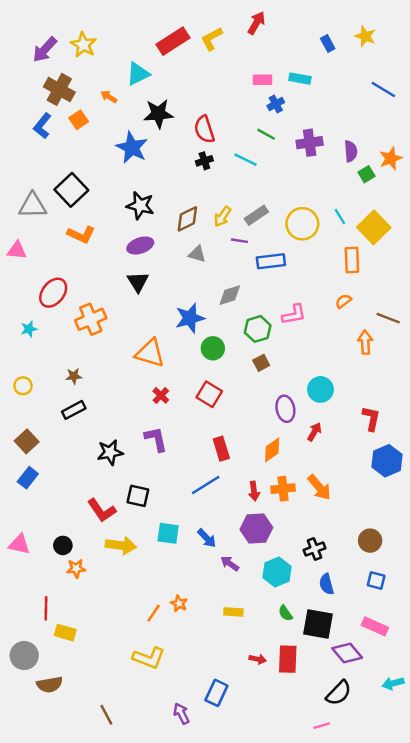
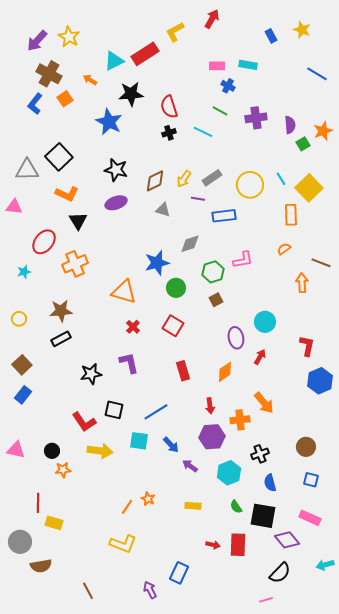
red rectangle: (173, 41) -> (145, 54), moved
blue cross: (276, 104) -> (228, 86), turned -32
black triangle: (138, 282) -> (78, 221), moved
brown star: (74, 376) -> (61, 311), size x1.6
blue line: (206, 485) -> (156, 412), moved
orange cross: (283, 489) -> (240, 420), moved

